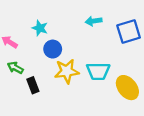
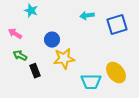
cyan star: (40, 28) -> (31, 11), moved
cyan trapezoid: (98, 71) -> (91, 82), moved

